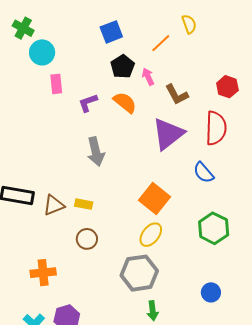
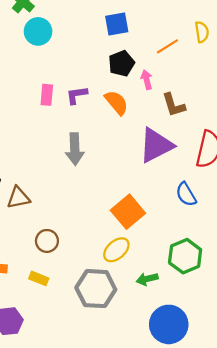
pink rectangle: (56, 84) -> (47, 95), moved
yellow rectangle: (84, 204) -> (39, 278), moved
blue circle: (211, 292) -> (169, 324), size x1.8
green arrow: (153, 311) -> (147, 279), moved, turned 72

